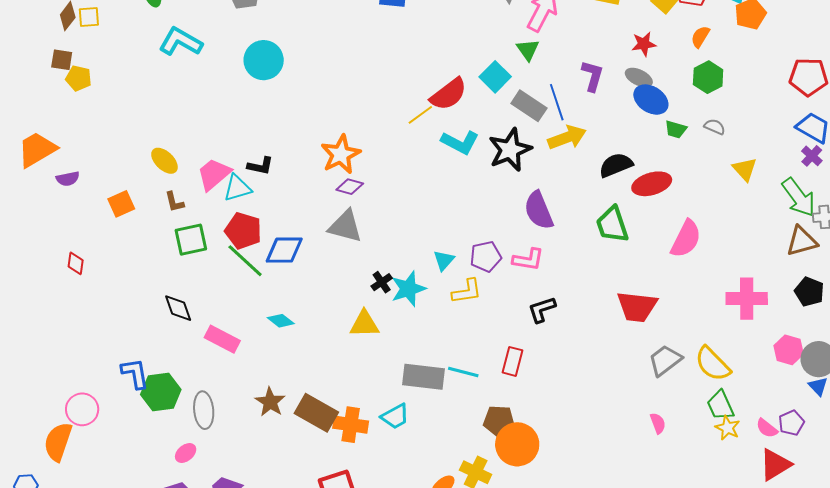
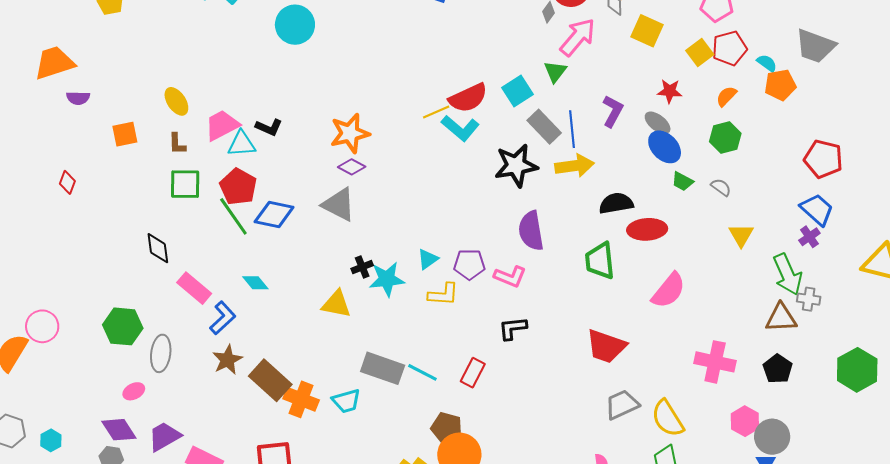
cyan L-shape: (460, 142) -> (460, 128), moved
blue L-shape: (135, 373) -> (223, 318), moved, turned 44

